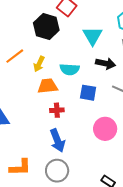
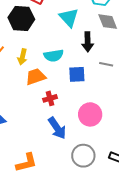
black arrow: (105, 63) -> (88, 42), turned 90
pink circle: (105, 129) -> (90, 114), moved
gray circle: (57, 171) -> (83, 156), moved

